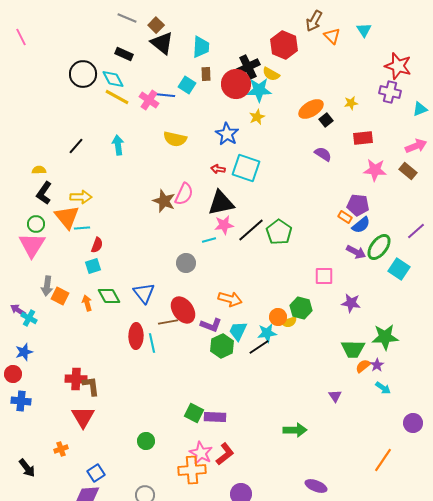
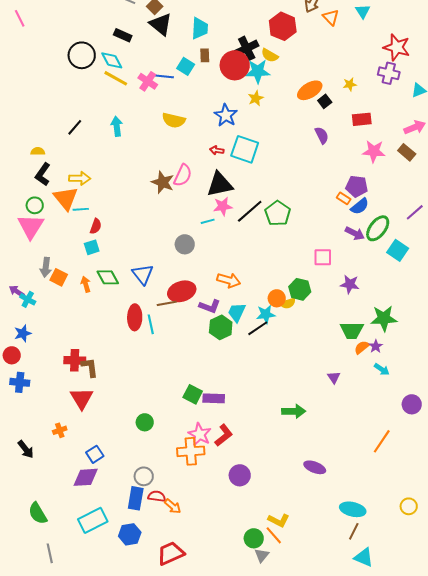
purple semicircle: (323, 154) -> (322, 135), turned 30
red ellipse: (183, 310) -> (182, 291), turned -72

